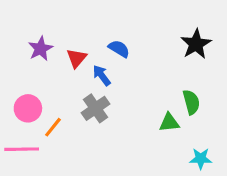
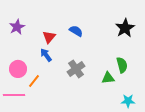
purple star: (40, 49) -> (17, 27), moved
blue arrow: (102, 75) -> (46, 55), moved
gray cross: (95, 108) -> (76, 69), moved

